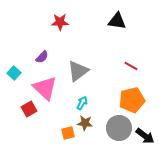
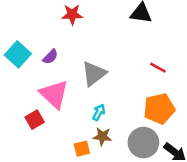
cyan square: (14, 73) -> (18, 54), moved, size x1.5

